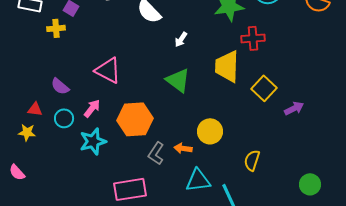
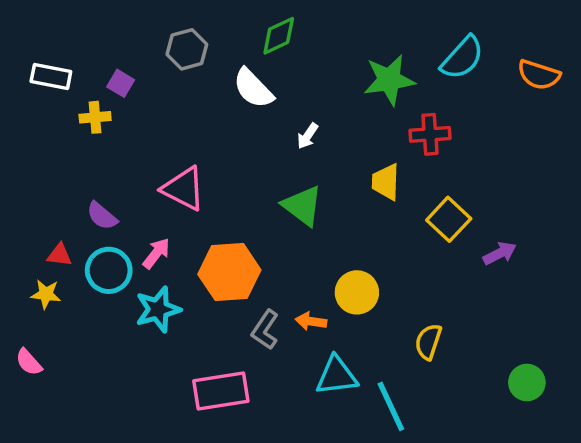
yellow trapezoid: (227, 66) -> (386, 182), size x0.7
cyan circle: (64, 118) -> (109, 270), size x1.4

